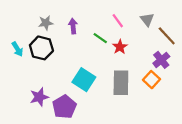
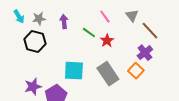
cyan arrow: (17, 49) -> (19, 17), moved
cyan square: (84, 80) -> (74, 71), turned -30
gray rectangle: (121, 83) -> (108, 74), turned -35

